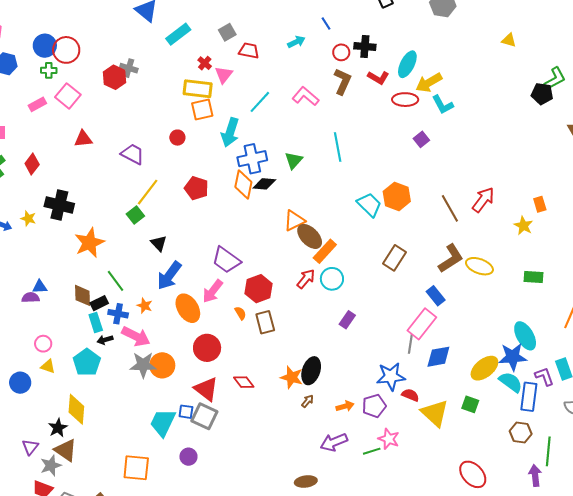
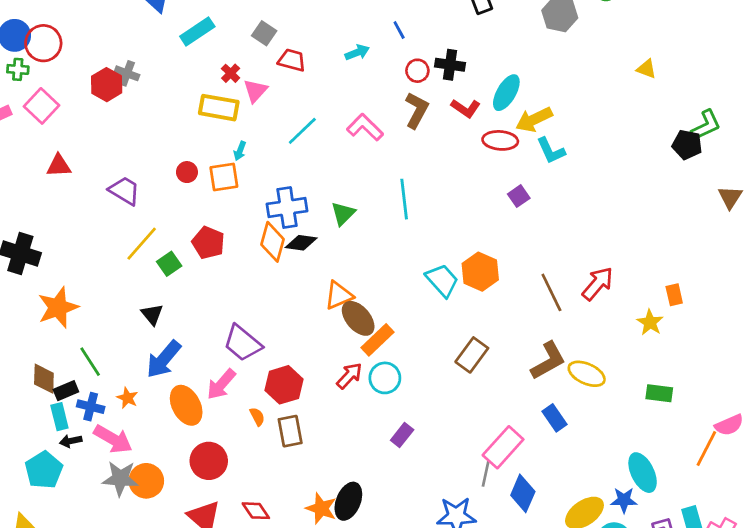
gray square: (227, 32) -> (264, 33), turned -30
orange square: (202, 109) -> (224, 177), moved
cyan arrow: (230, 132) -> (240, 151), moved, size x0.5
green square: (135, 215) -> (169, 264), moved
blue rectangle: (436, 296) -> (555, 418), moved
blue diamond: (438, 357) -> (523, 493), turned -60
blue star: (513, 357) -> (624, 500), size x0.7

